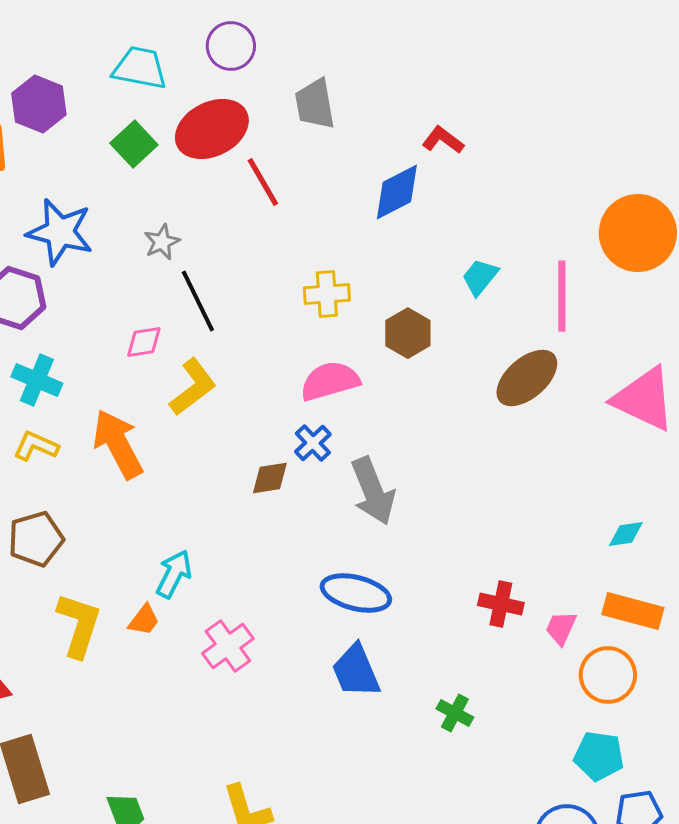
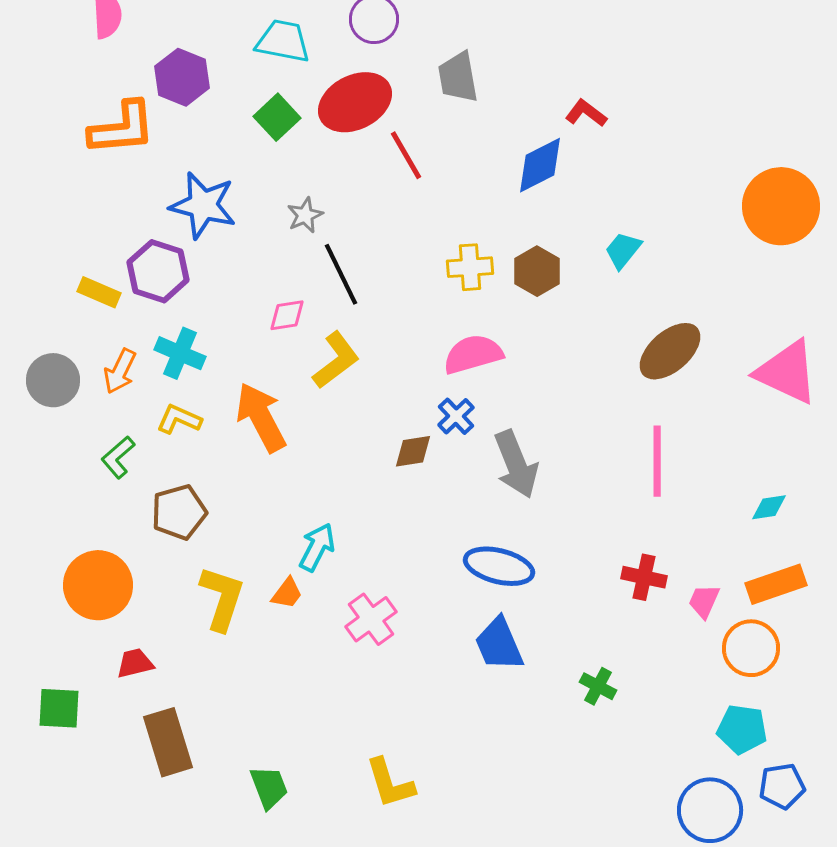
pink line: (562, 296) -> (657, 461), moved
brown hexagon: (408, 333) -> (537, 271), moved
orange rectangle: (633, 611) -> (776, 584), turned -34

